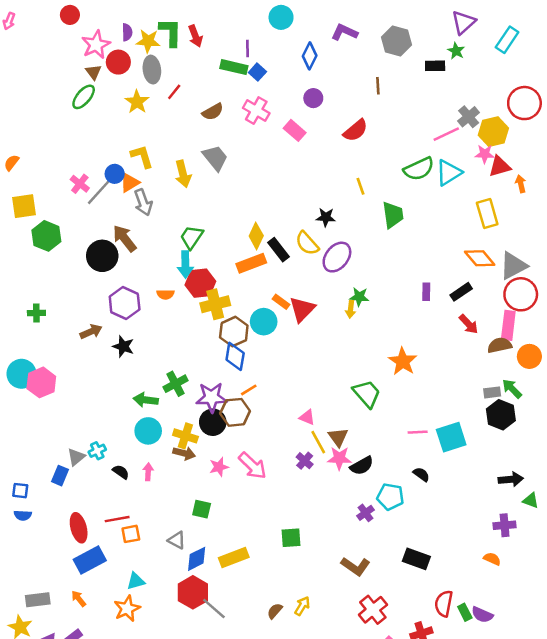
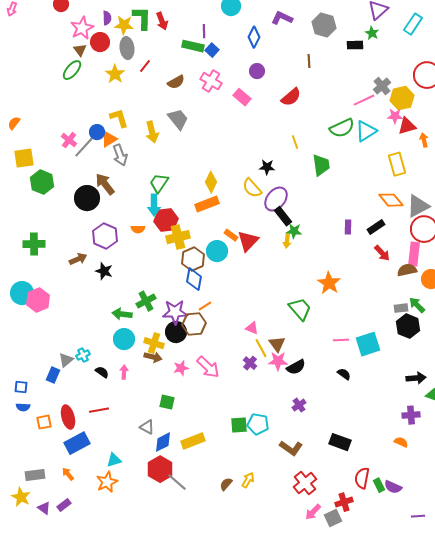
black rectangle: (279, 250) -> (283, 216), moved
green cross: (36, 313) -> (34, 244), size x1.5
cyan pentagon: (390, 497) -> (258, 424), moved
orange square: (131, 534) -> (44, 422), moved

